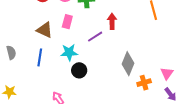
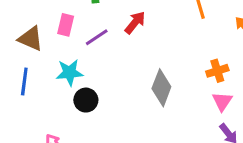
red arrow: (112, 21) -> (135, 23), turned 42
purple line: (95, 37) -> (97, 37), moved
orange cross: (144, 83) -> (217, 71), moved

